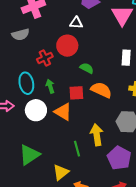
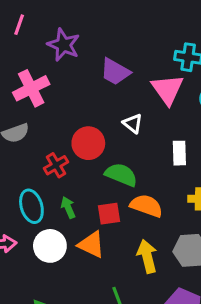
white triangle: (76, 23) -> (133, 124), moved, turned 40
green semicircle: (87, 68) -> (121, 175), size x1.5
yellow arrow: (97, 135) -> (147, 256), moved

